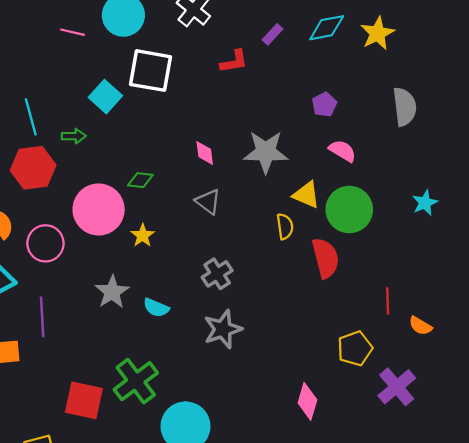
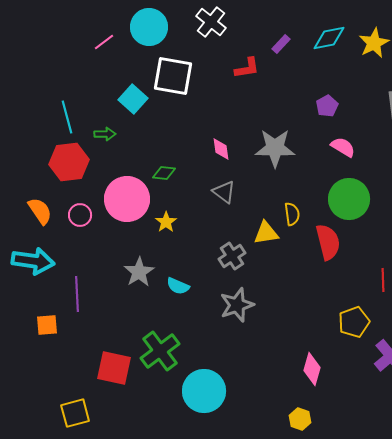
pink line: (73, 32) -> (104, 42), turned -50
yellow triangle: (306, 195) -> (266, 233), moved, turned -32
pink circle: (45, 243) -> (80, 215), moved, size x0.7

